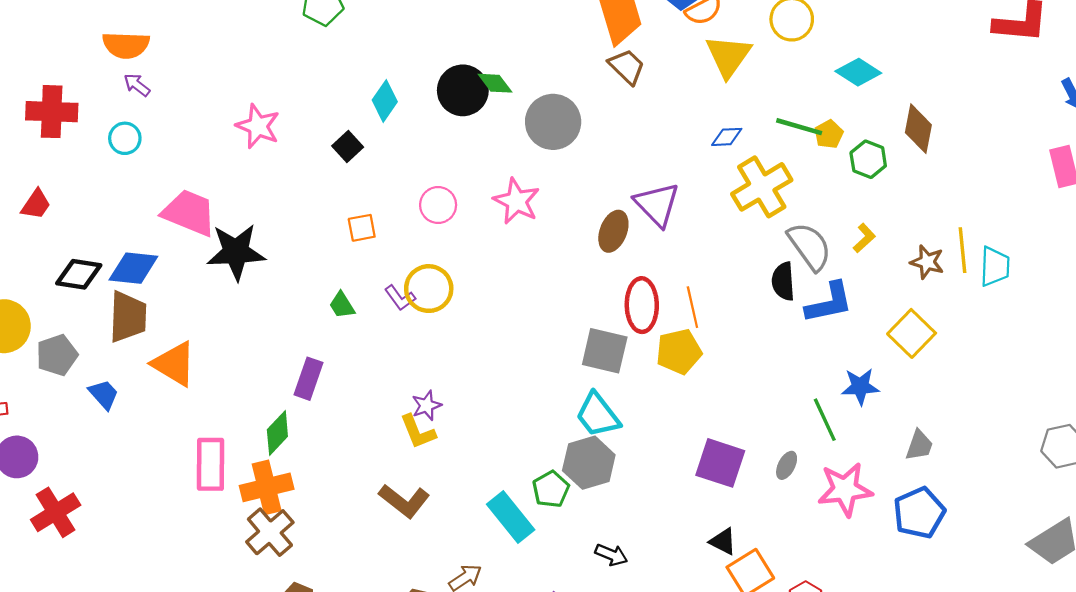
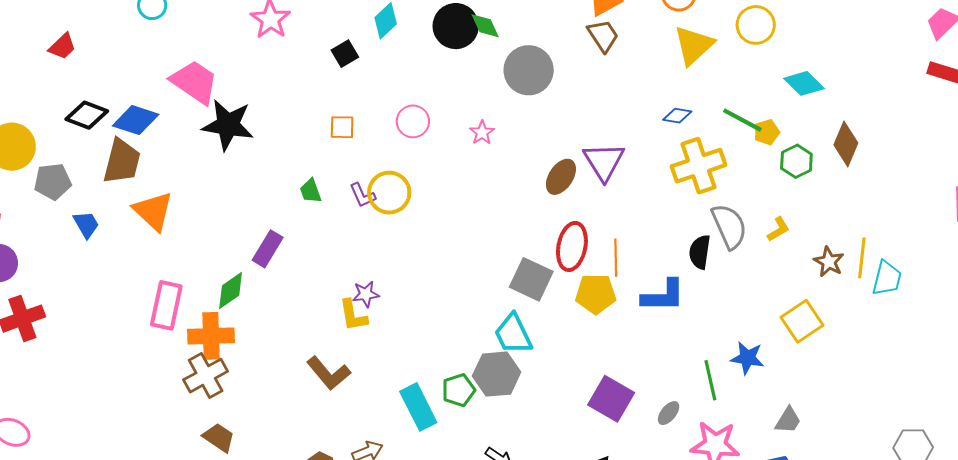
pink star: (517, 201) -> (482, 133), size x0.6
blue L-shape: (829, 303) -> (663, 296), moved

